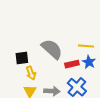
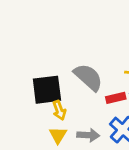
black square: (22, 58) -> (47, 90), size x1.6

